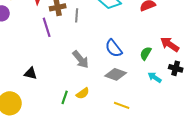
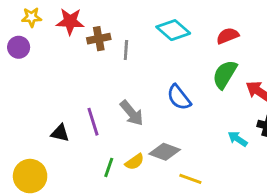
purple line: (47, 27) -> (93, 122), moved
green semicircle: (146, 53) -> (225, 74), moved, size x1.5
gray diamond: (116, 74) -> (165, 152), moved

